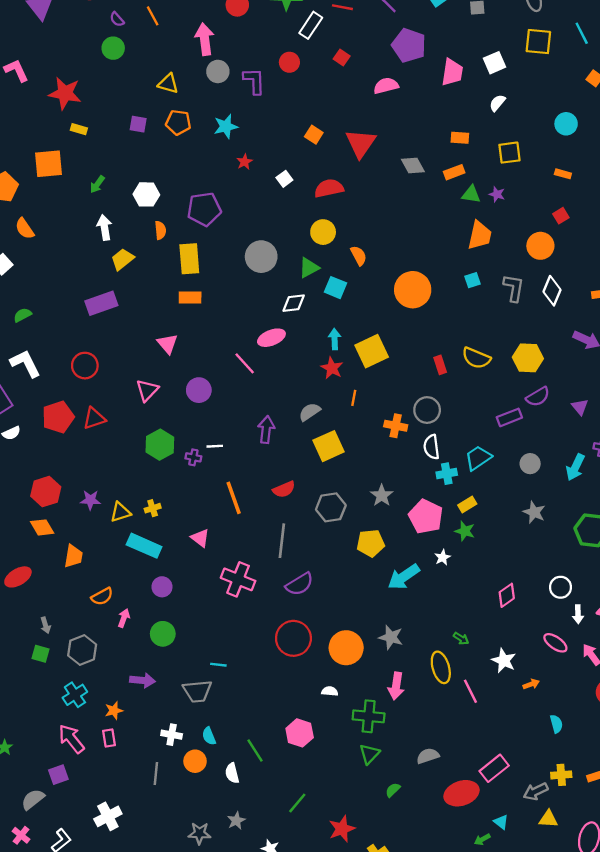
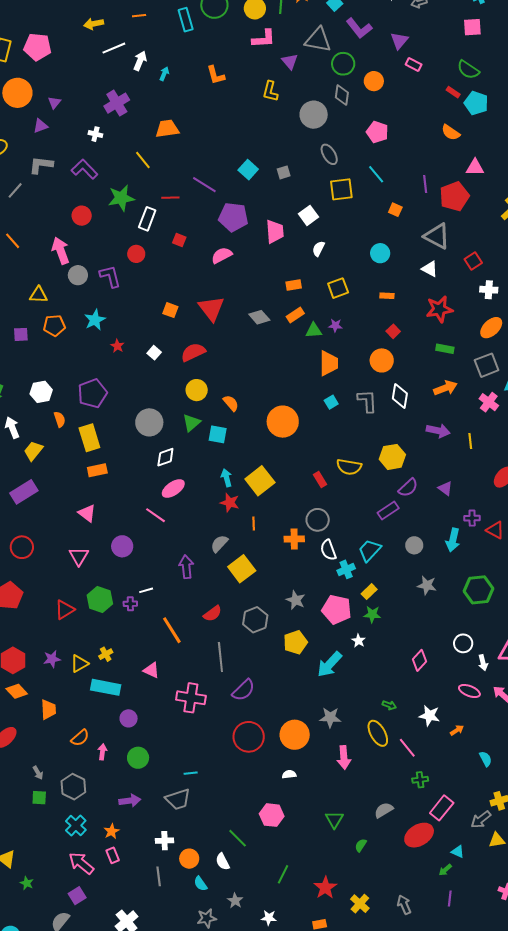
white diamond: (294, 303) -> (165, 457), moved
red triangle: (94, 418) -> (65, 610), moved
green cross: (369, 716) -> (420, 780), moved, size x0.6
cyan semicircle: (209, 736) -> (200, 884), moved

